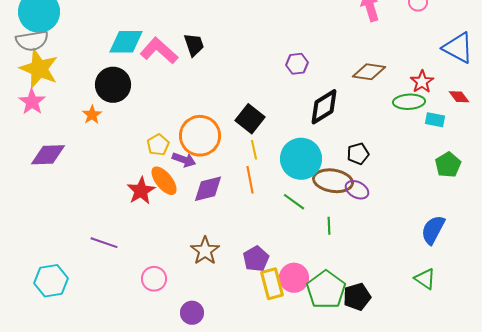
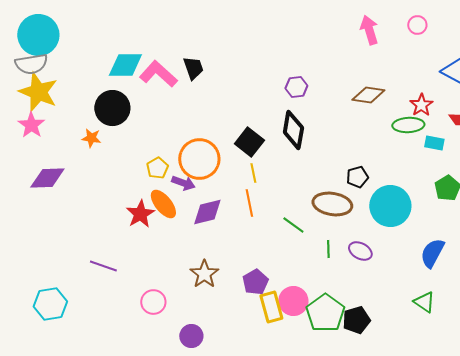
black diamond: (324, 107) -> (293, 130), moved, turned -48
orange star: (92, 115) -> (91, 138), turned -30
cyan circle: (301, 159) -> (390, 206), moved
purple ellipse: (357, 190) -> (360, 251), moved

